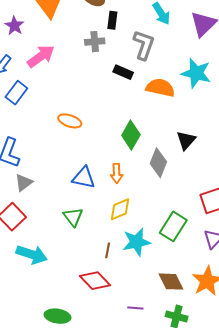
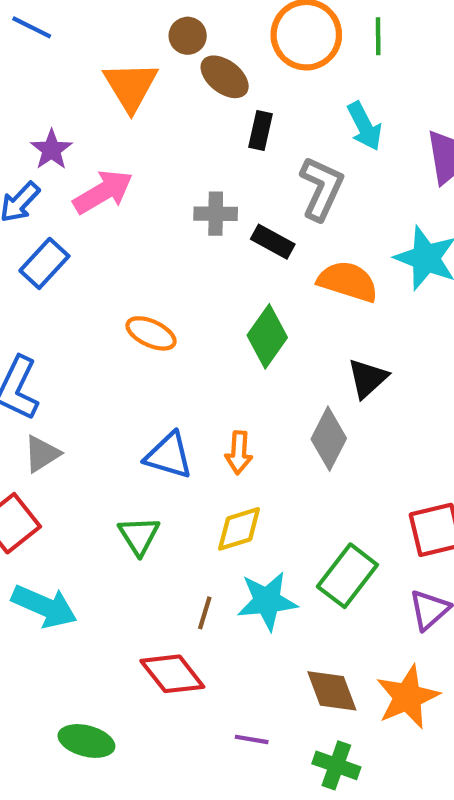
purple star: (14, 26) -> (51, 150), moved
gray cross: (95, 42) -> (216, 214), moved
green diamond: (131, 135) -> (267, 336), moved
black triangle: (186, 140) -> (368, 378), moved

